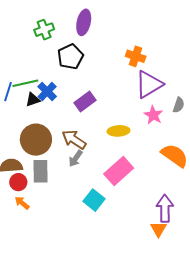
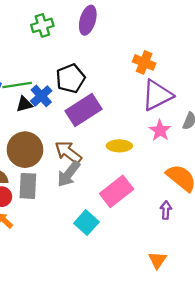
black pentagon: (70, 57) -> (70, 78), moved
purple rectangle: (85, 102) -> (83, 110), size x1.4
gray arrow: (76, 158) -> (69, 174), size x1.4
purple arrow: (165, 208) -> (166, 210), moved, size x0.6

